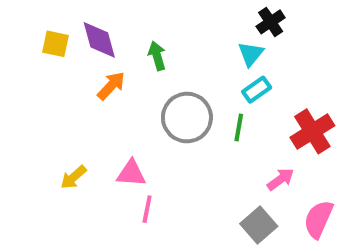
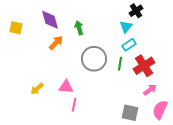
yellow square: (55, 44) -> (16, 28), moved
red cross: (312, 131) -> (144, 66), moved
pink arrow: (281, 179) -> (150, 90), moved
gray square: (259, 225) -> (130, 113), turned -36

